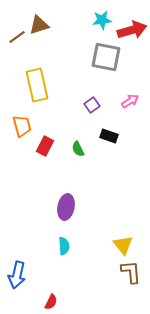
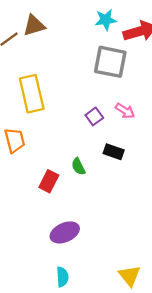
pink arrow: (130, 101) -> (125, 111), moved, turned 66
red rectangle: (45, 146) -> (49, 181), moved
purple ellipse: (66, 207) -> (65, 232), turned 55

